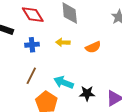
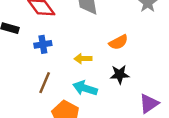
yellow arrow: (63, 42) -> (83, 59), moved
black star: (87, 93) -> (120, 74), moved

